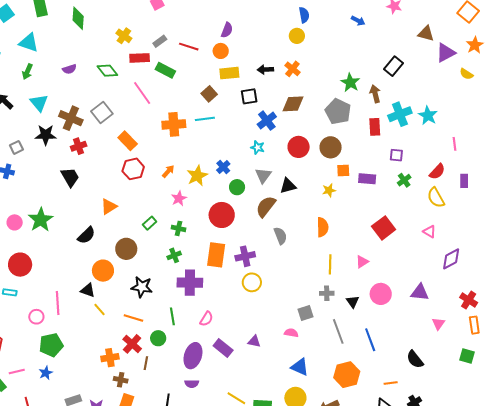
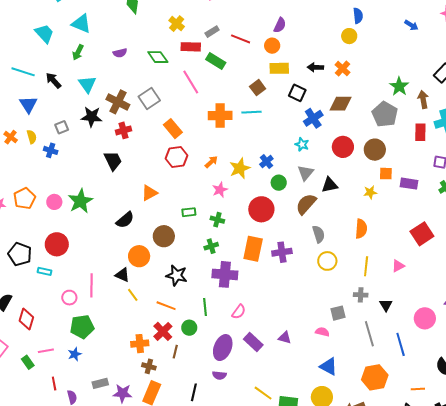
black square: (249, 96) -> (297, 93), turned 30
green rectangle: (150, 223) -> (189, 212), turned 32
yellow circle: (252, 282) -> (327, 261), moved
pink circle: (381, 294) -> (425, 318), moved

